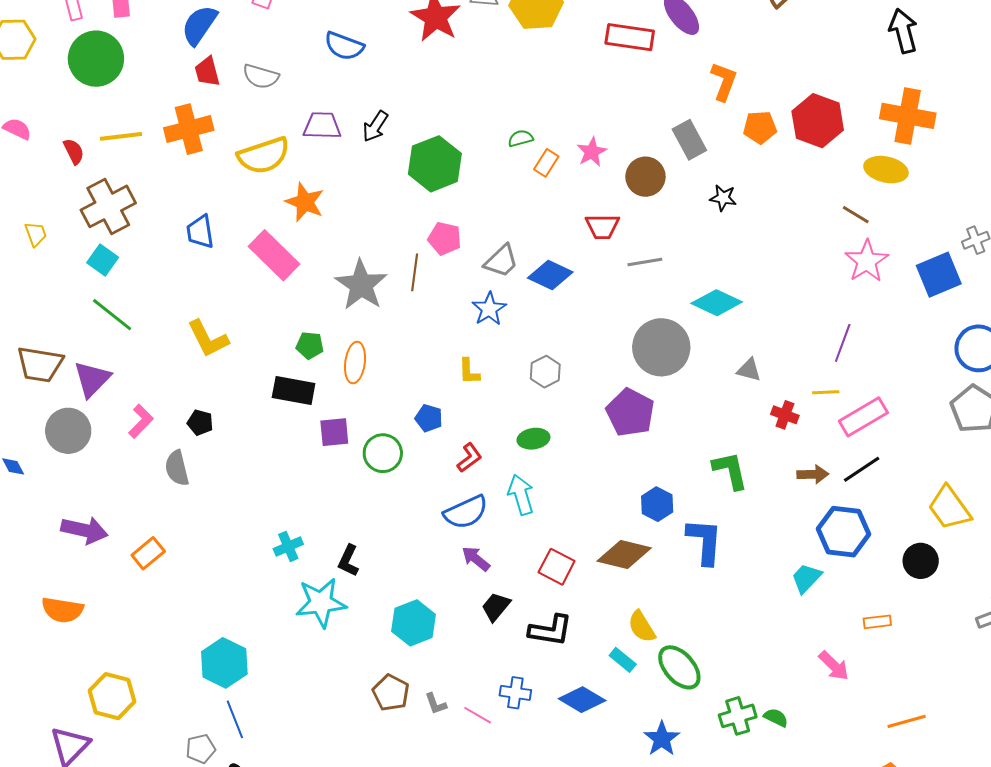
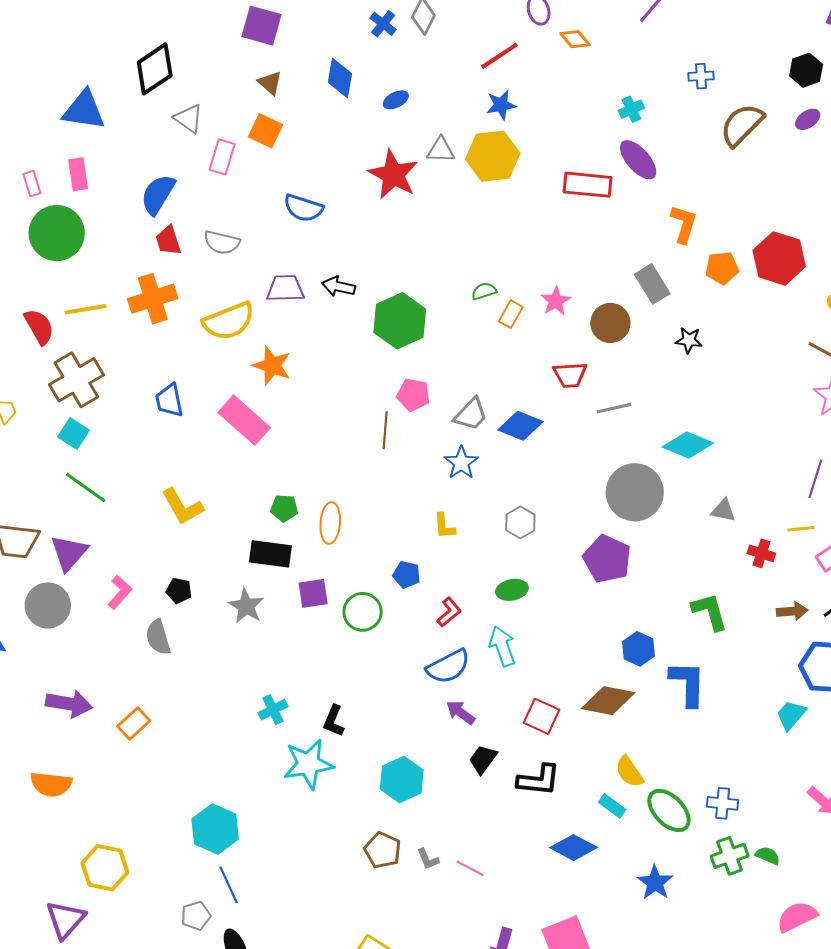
black arrow: (375, 126) -> (339, 287), turned 72
red semicircle: (74, 151) -> (39, 327), size x1.4
gray star: (361, 285) -> (246, 606), moved, size x0.7
blue cross: (515, 693) -> (723, 803), moved

